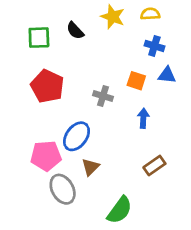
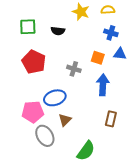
black semicircle: (75, 31) -> (58, 31), moved, turned -40
blue arrow: (143, 118) -> (103, 85), size x1.5
blue ellipse: (77, 136) -> (55, 98), turned 35
brown rectangle: (154, 166) -> (111, 119), turned -42

